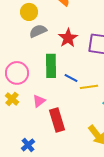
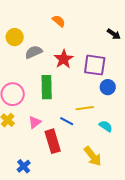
yellow circle: (29, 12) -> (15, 37), moved
blue line: (71, 78) -> (67, 121), moved

